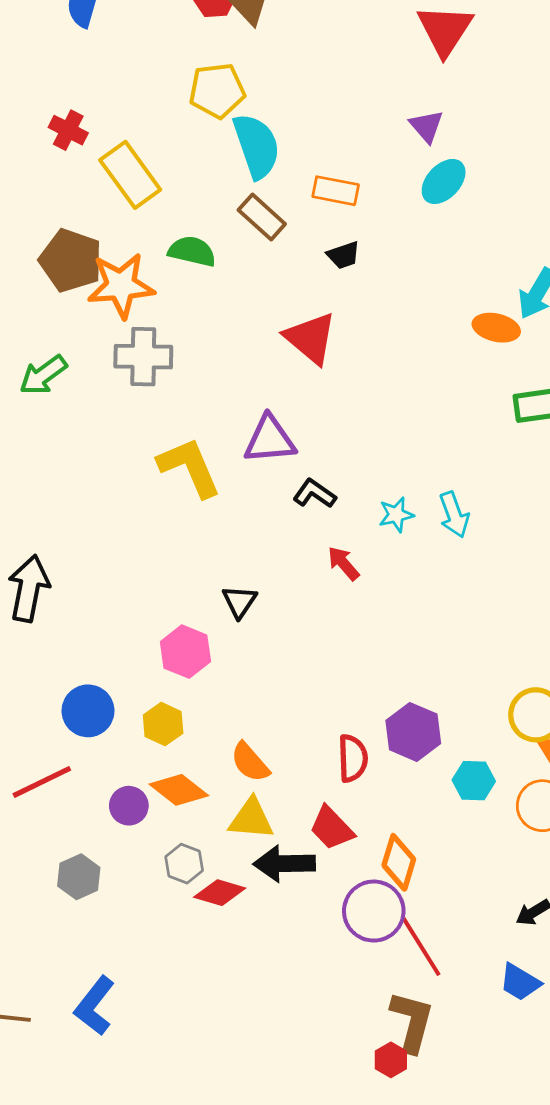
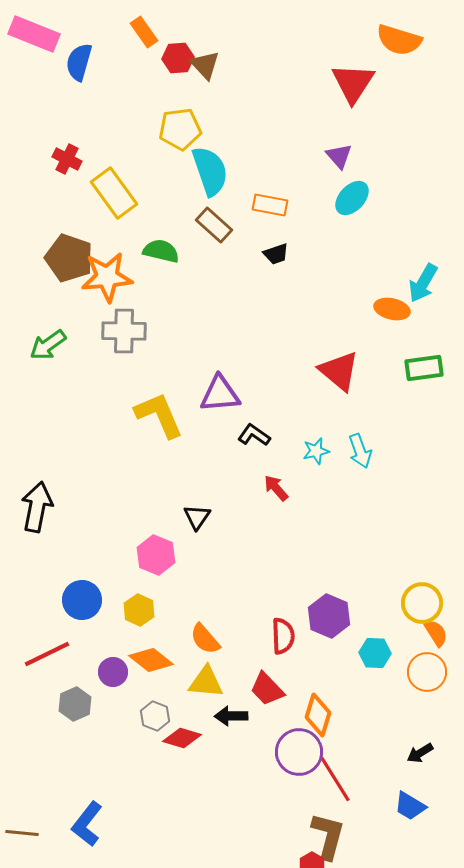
red triangle: (311, 338) -> (339, 371), moved
black arrow: (284, 864) -> (231, 716), size x0.7
gray hexagon: (79, 877) -> (75, 704), moved

